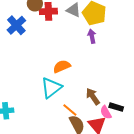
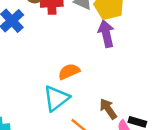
purple arrow: (92, 36) -> (106, 34), size x1.5

